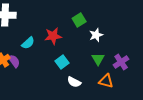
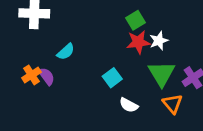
red star: (53, 36) -> (138, 42), moved
green triangle: (98, 59) -> (162, 74), size x1.5
orange triangle: (106, 81) -> (172, 104), turned 35

